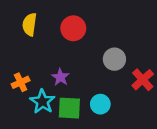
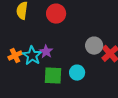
gray circle: (114, 59) -> (94, 46), moved
cyan star: (42, 102) -> (32, 56), moved

